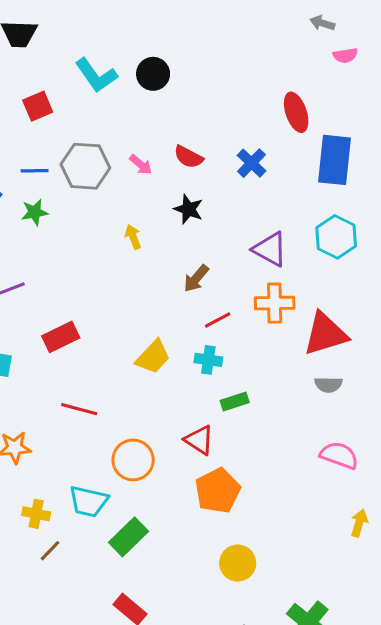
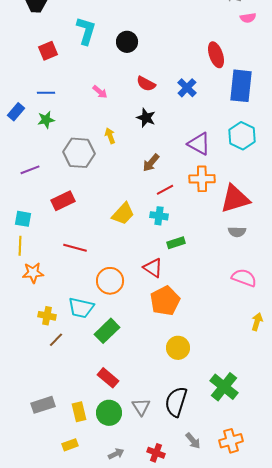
black circle: (153, 74) -> (127, 42), moved
cyan L-shape: (96, 75) -> (86, 31), turned -128
pink arrow: (141, 165) -> (100, 92), moved
gray hexagon: (85, 166) -> (79, 153), moved

